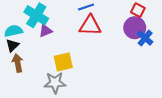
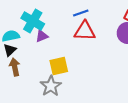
gray star: (55, 83) -> (51, 86), turned -30

